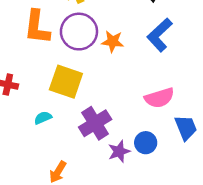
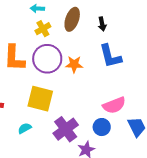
blue L-shape: (160, 35) -> (110, 56), turned -56
blue circle: (146, 143) -> (102, 127), moved

